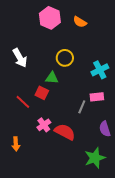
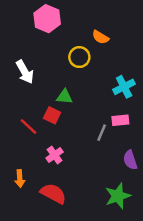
pink hexagon: (50, 18) -> (47, 19), moved
orange semicircle: (80, 22) -> (100, 37), moved
yellow circle: (65, 58) -> (79, 57), moved
red semicircle: (65, 132) -> (53, 193), moved

